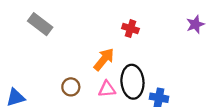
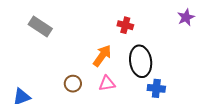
black ellipse: (132, 82) -> (141, 61), moved

